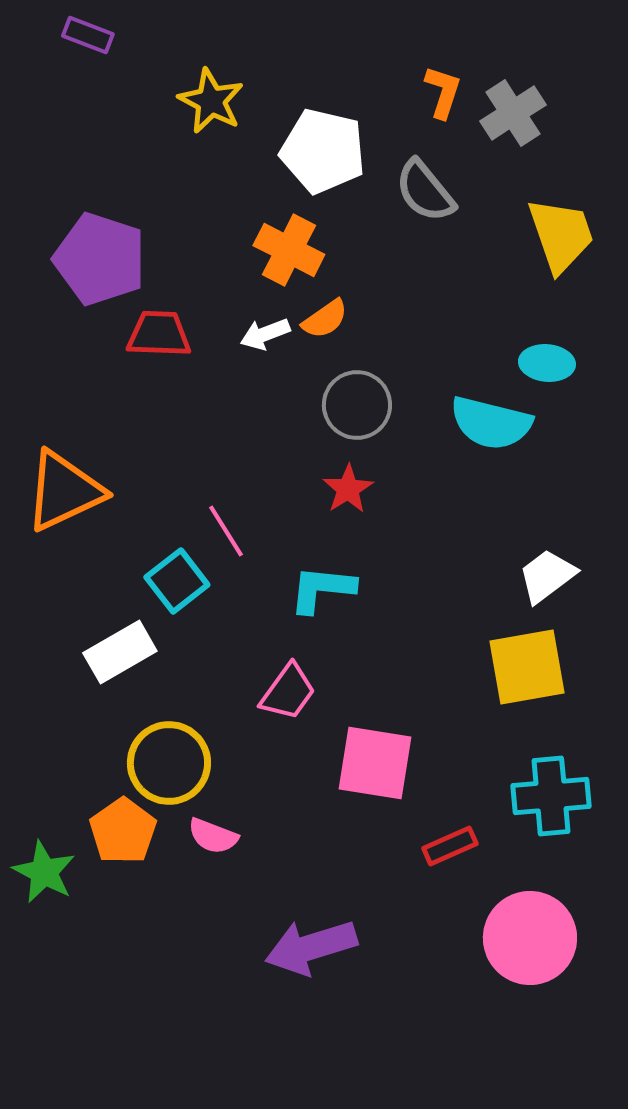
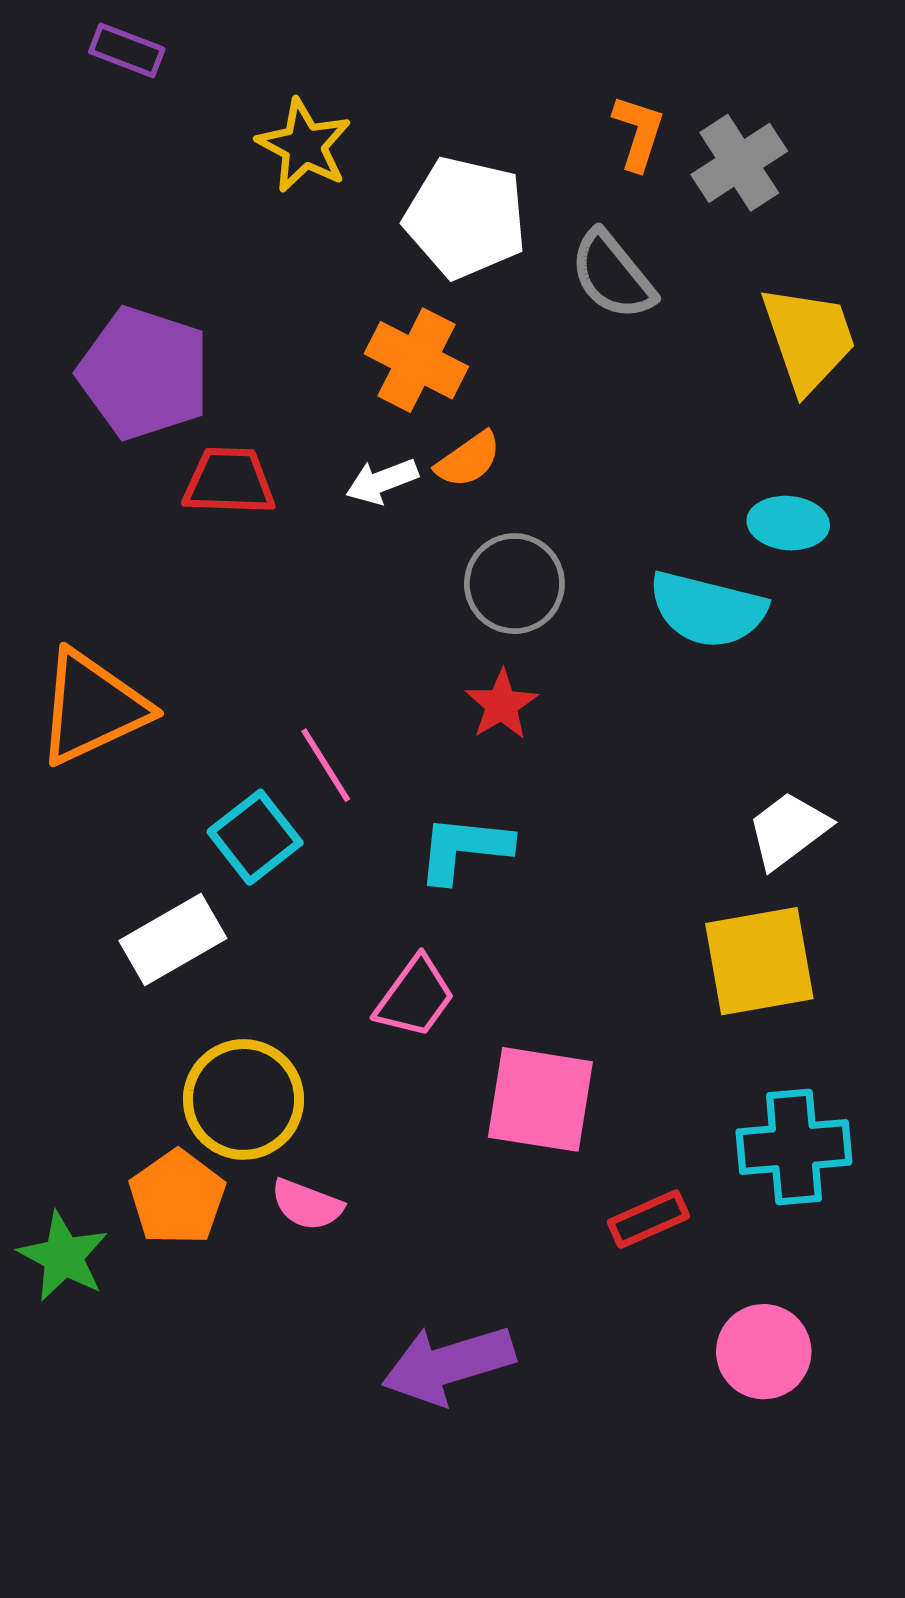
pink circle: (530, 938) -> (764, 1352), size x0.7

